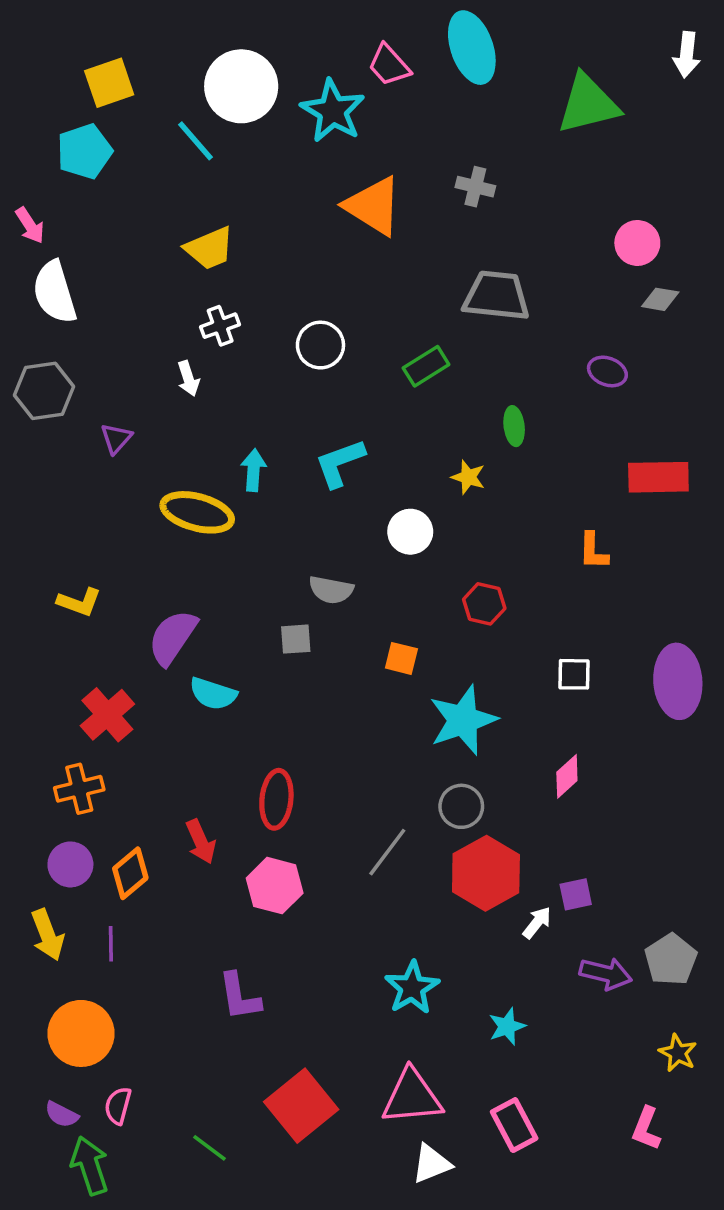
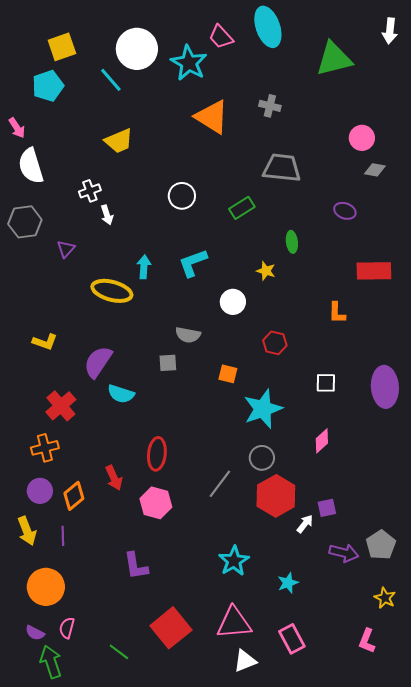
white cross: (220, 326) -> (90, 191), moved

